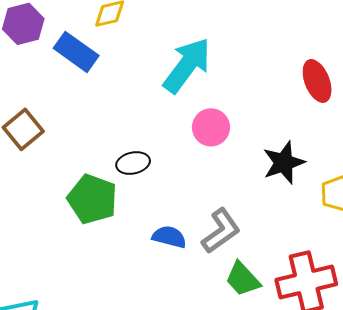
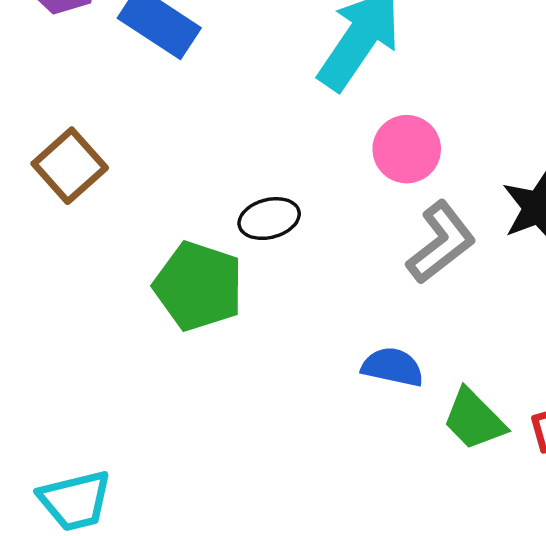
gray L-shape: (221, 231) -> (441, 242), moved
blue semicircle: (169, 237) -> (393, 367), moved

